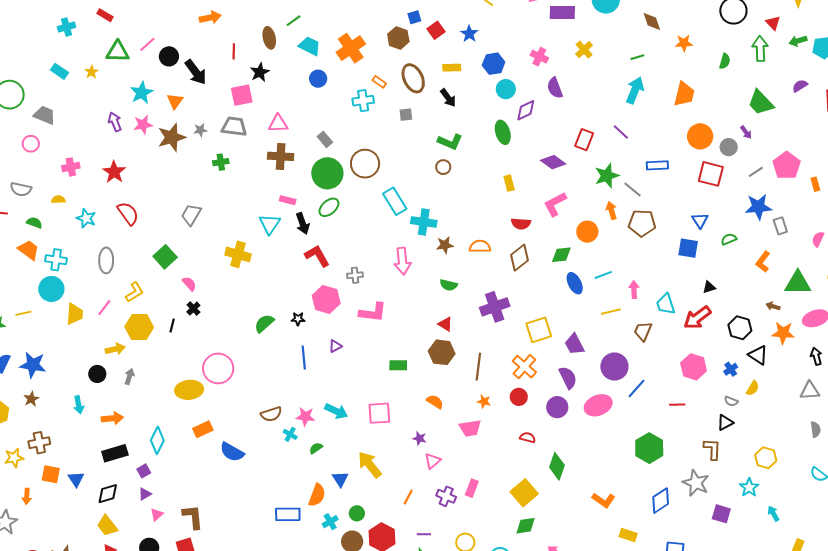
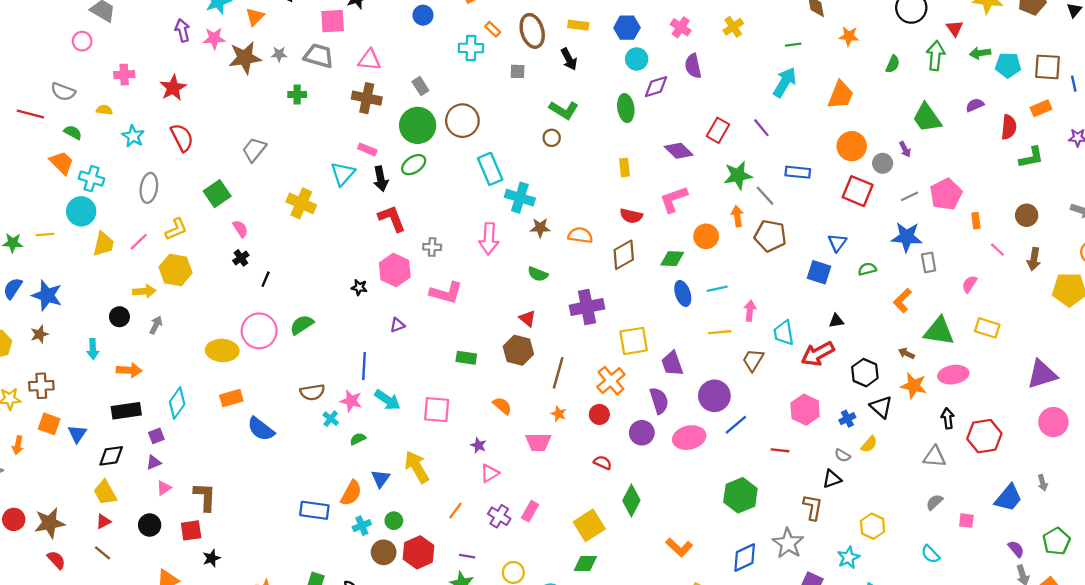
green semicircle: (264, 323) -> (302, 325), moved
black line: (172, 326) -> (266, 279), moved
blue line: (304, 358) -> (364, 366), moved
gray semicircle: (816, 429) -> (934, 502), turned -133

